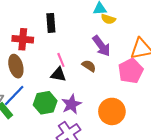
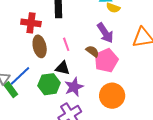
brown ellipse: (16, 66) -> (40, 46), moved
pink pentagon: (131, 71) -> (106, 60), moved
black triangle: (58, 74) -> (63, 68), moved

